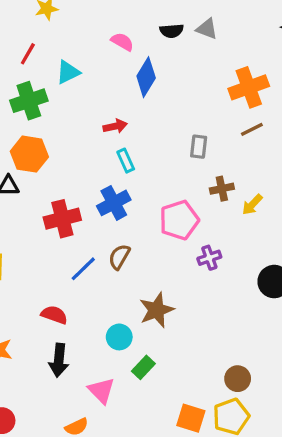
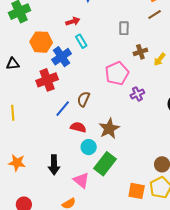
orange hexagon: (29, 154) -> (41, 42), moved
blue cross: (114, 203) -> (62, 57), moved
red semicircle: (54, 315) -> (78, 127), moved
green rectangle: (143, 367) -> (105, 164), size x1.6

